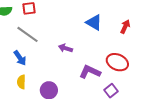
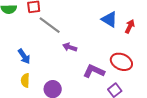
blue triangle: (94, 22) -> (109, 19), moved
gray line: (28, 34) -> (50, 25), moved

